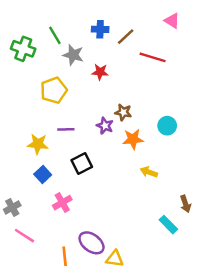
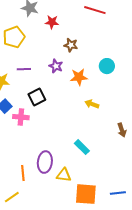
brown star: (123, 112) -> (71, 45), moved
pink cross: (62, 203) -> (21, 117), moved, turned 35
cyan rectangle: (168, 225) -> (82, 147), moved
purple ellipse: (92, 243) -> (45, 162), turned 60

